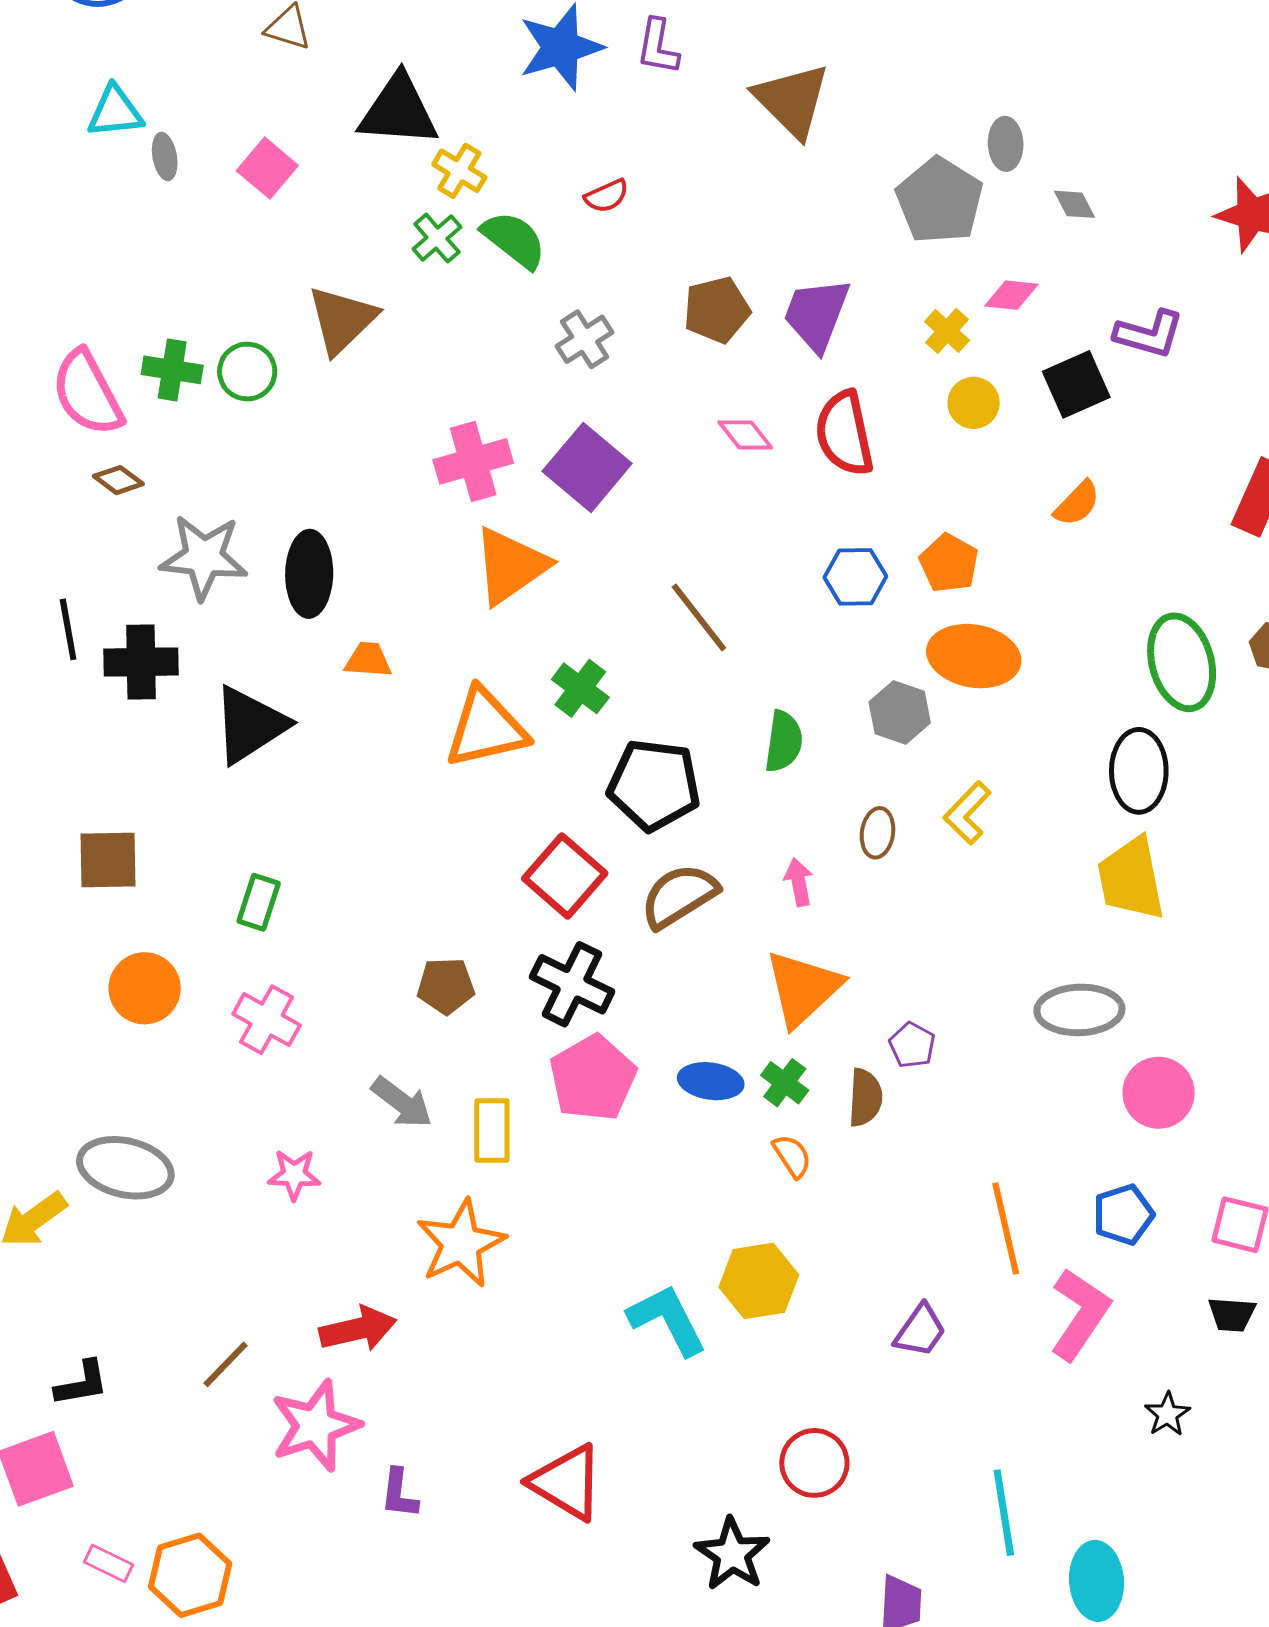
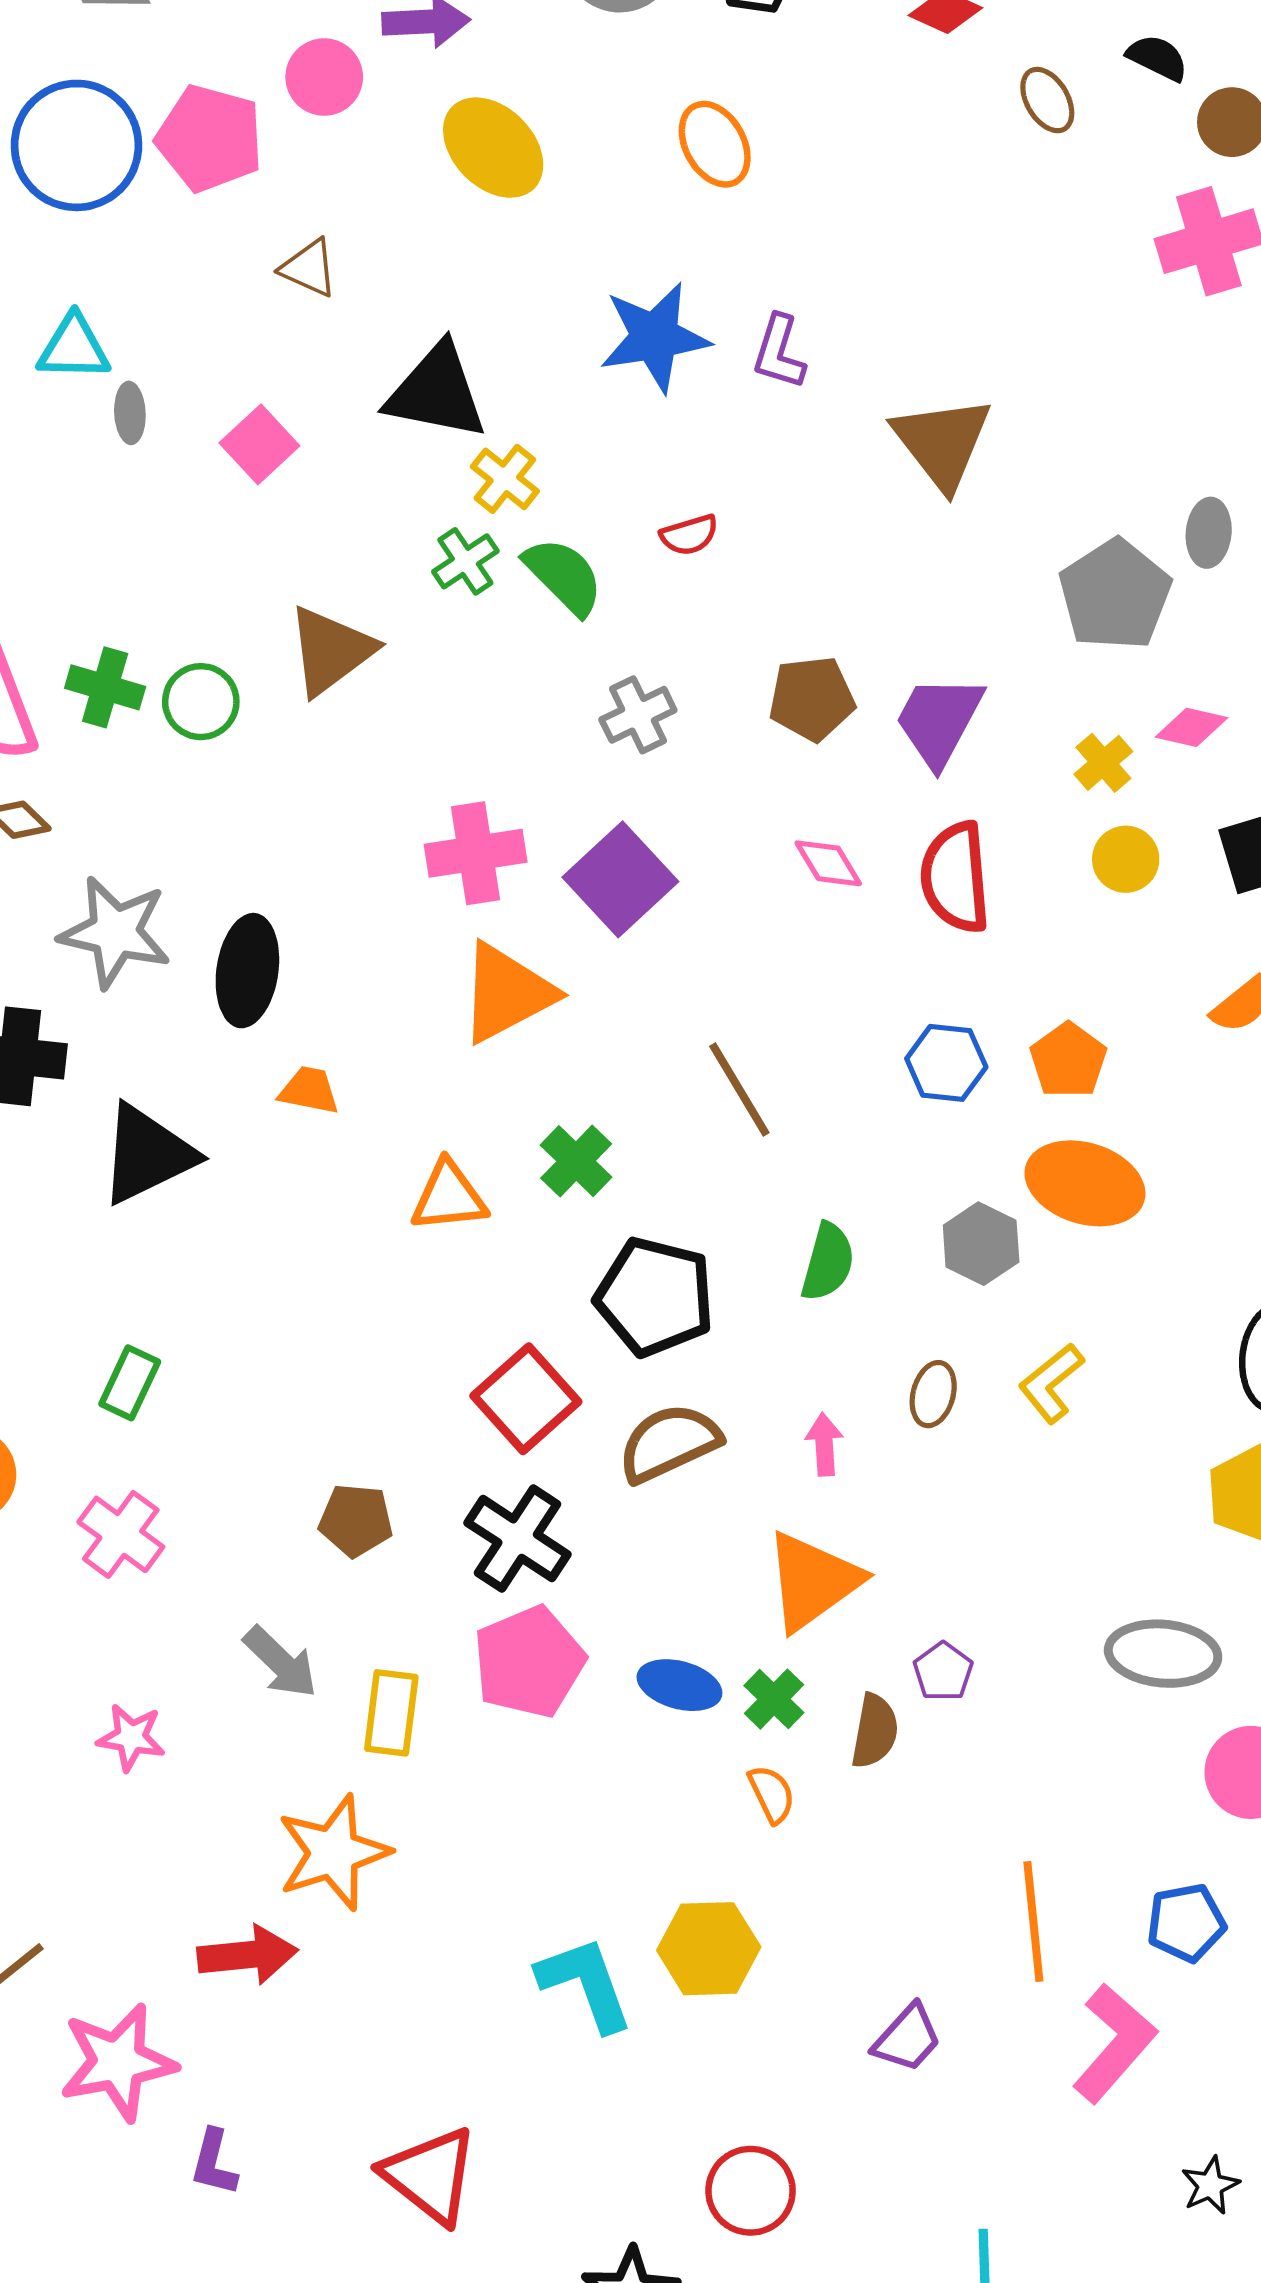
orange triangle: (486, 728) -> (449, 1197), size x0.7
red arrow: (358, 1329) -> (247, 1955), moved

